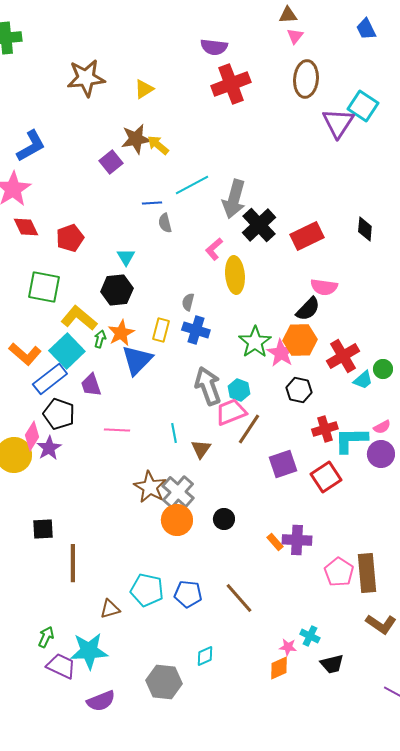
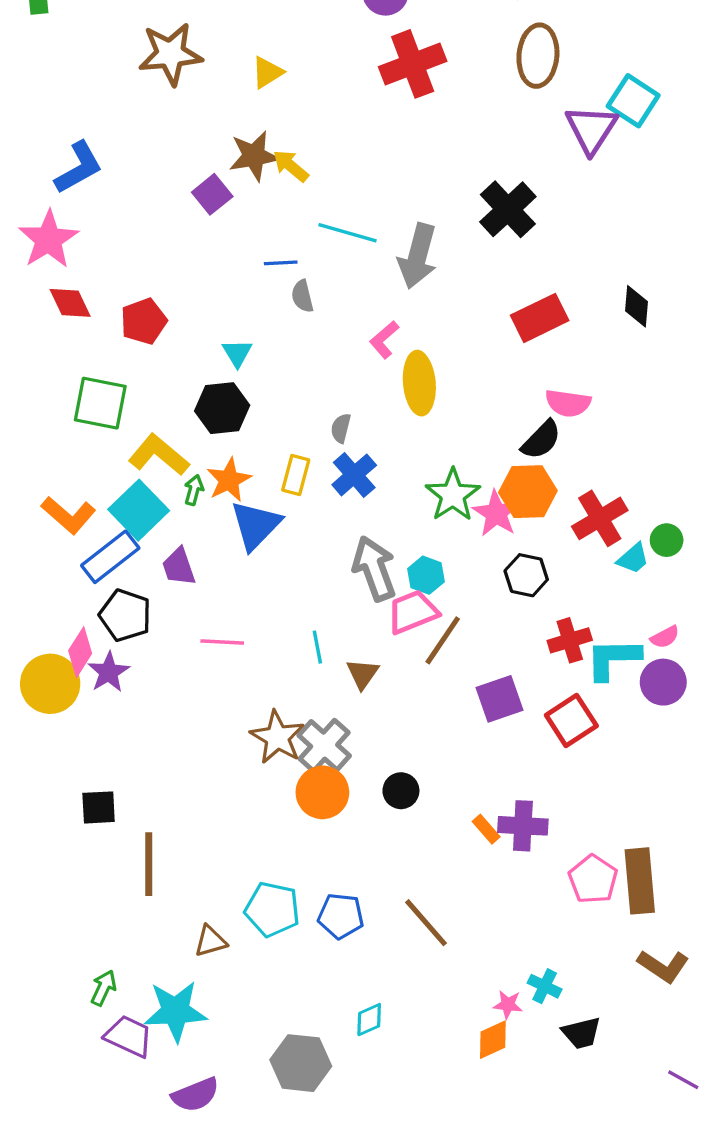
cyan line: (192, 185) -> (347, 233), turned 44
black cross: (259, 225) -> (508, 209), moved
blue cross: (196, 330) -> (354, 475), turned 32

